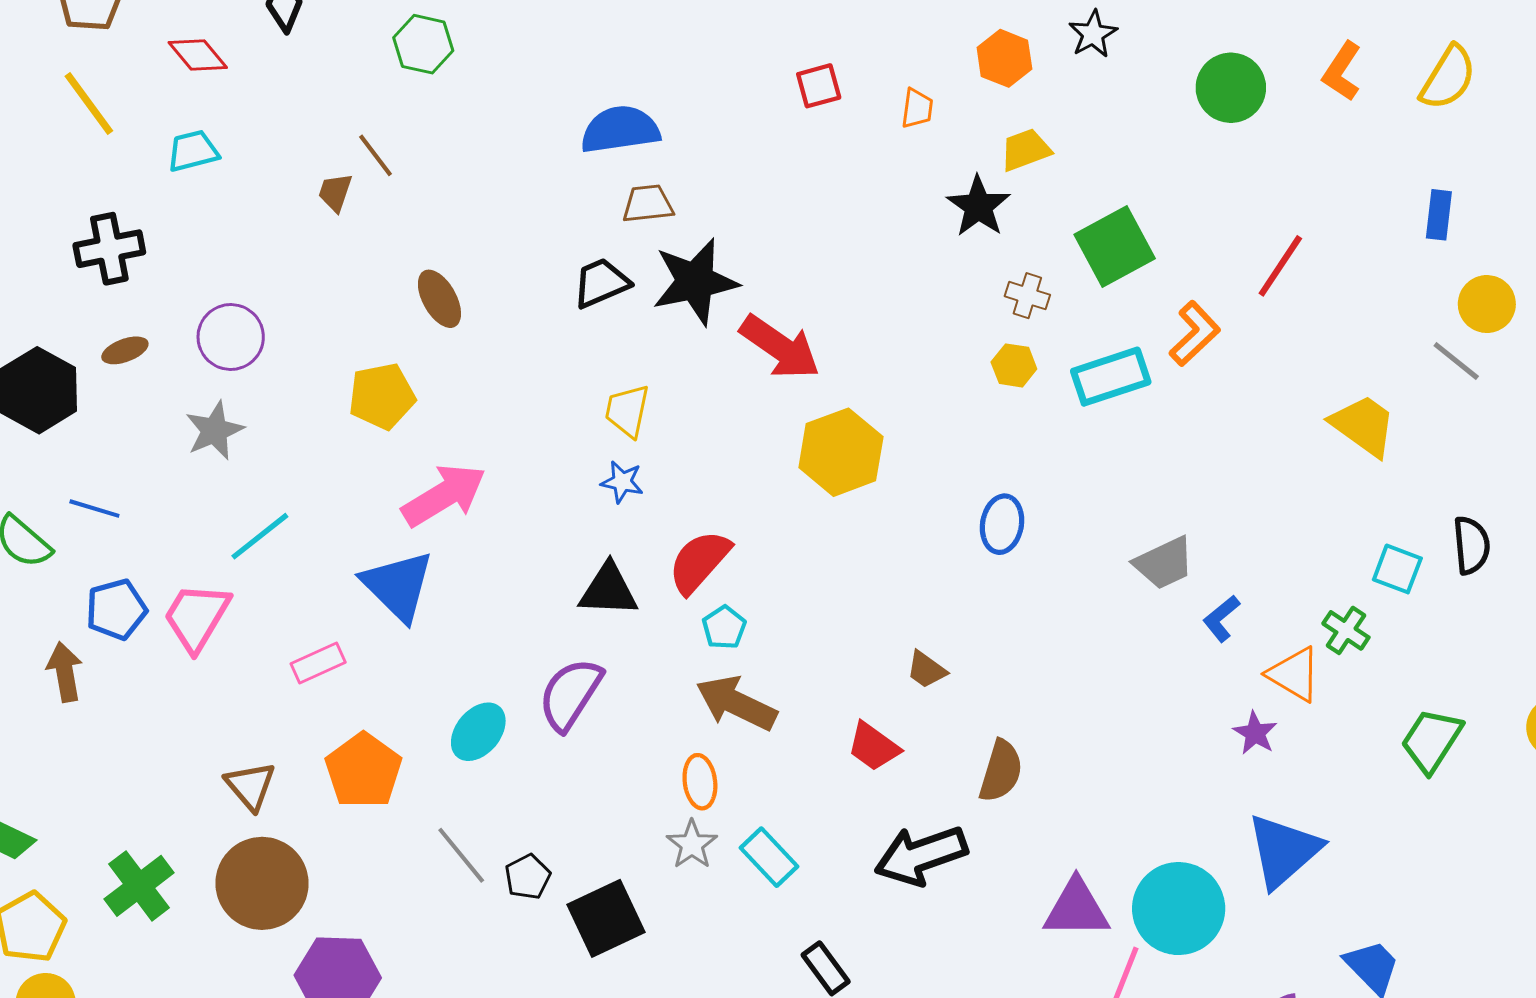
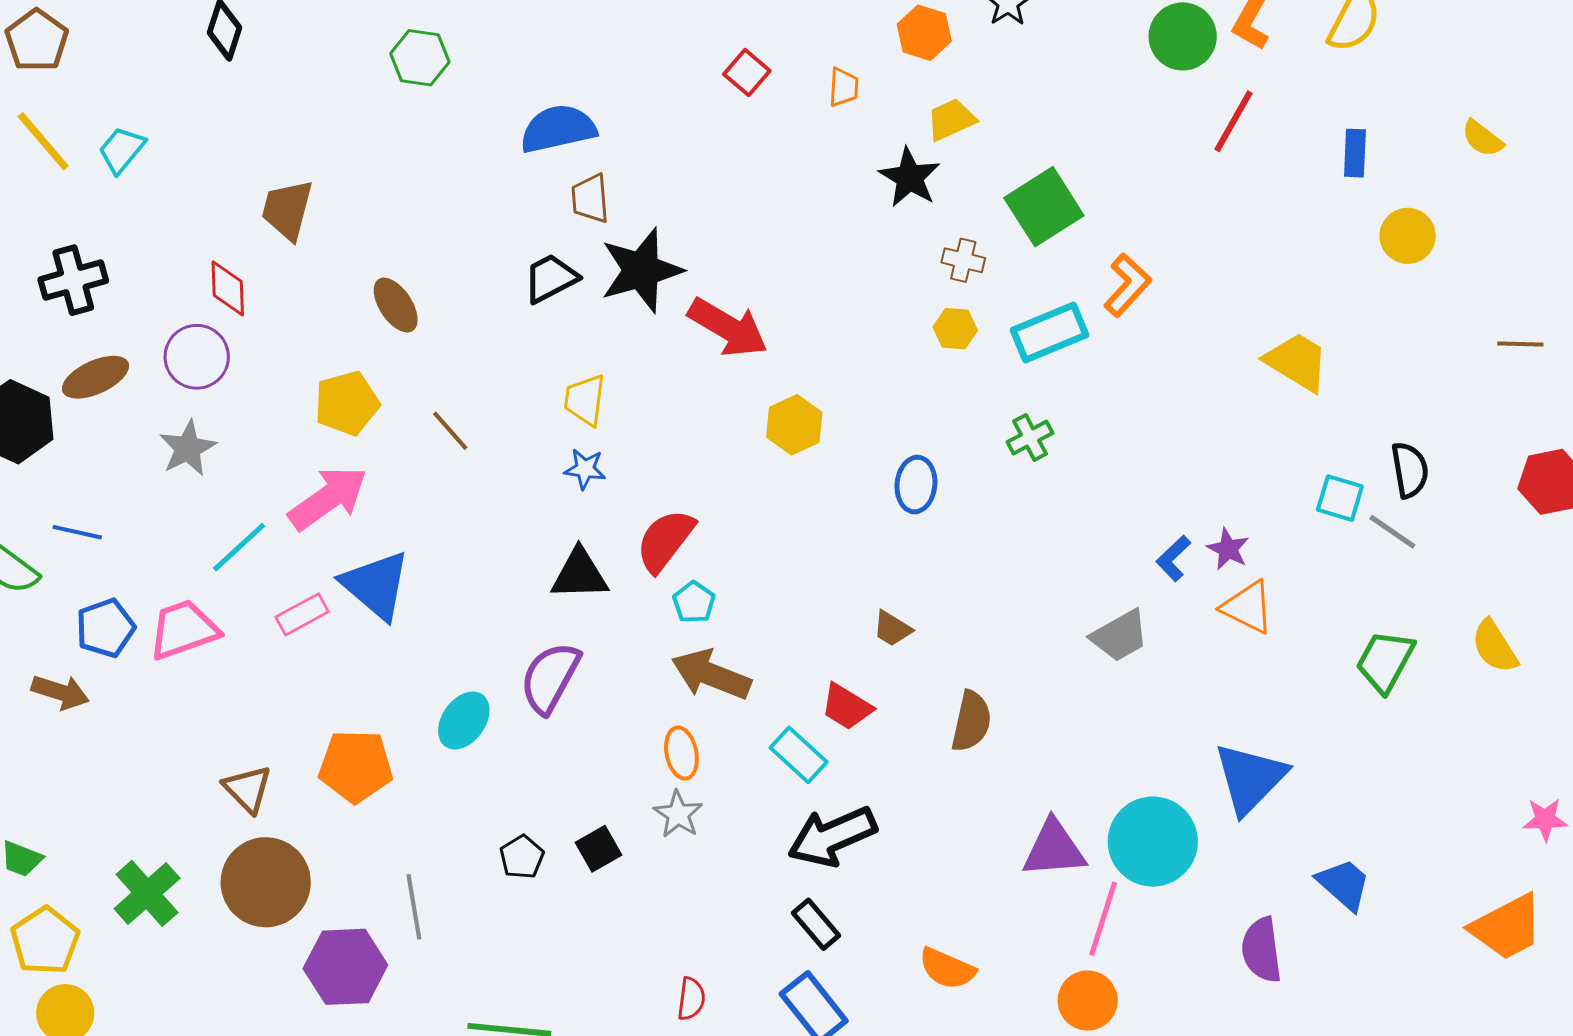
green hexagon: (423, 44) -> (420, 58), moved
red diamond: (198, 55) -> (228, 288), moved, turned 42
red square: (819, 86) -> (747, 72), turned -30
green circle: (1231, 88) -> (1183, 36), moved
cyan trapezoid: (193, 151) -> (122, 150), moved, turned -32
brown line: (376, 155) -> (450, 431), moved
brown trapezoid: (335, 192) -> (287, 210), size x1.6
brown trapezoid: (648, 204) -> (590, 198), turned -84
red line: (1280, 266) -> (1233, 121), moved
brown ellipse: (125, 350) -> (96, 377), size x1.5
gray line: (1456, 361) -> (1392, 532), moved
yellow hexagon: (841, 452) -> (794, 425), size x0.7
pink arrow: (444, 495) -> (328, 498), moved
blue ellipse: (1002, 524) -> (916, 485), moved
gray trapezoid: (1164, 563) -> (1120, 636), moved
pink trapezoid: (197, 617) -> (184, 630), turned 44
green cross: (1346, 630) -> (1030, 437), moved, turned 33
pink rectangle: (318, 663) -> (302, 614), moved
brown arrow: (65, 672) -> (60, 692), turned 122
purple star: (1255, 733) -> (1228, 549), moved
orange pentagon: (363, 771) -> (356, 766), turned -30
gray line: (461, 855) -> (414, 907), moved, turned 34
black arrow: (921, 855) -> (832, 836), moved
cyan rectangle: (769, 857) -> (799, 755), moved
black square: (606, 918) -> (599, 849), moved, size x0.6

